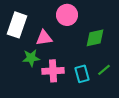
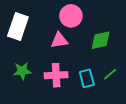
pink triangle: (44, 38) -> (59, 40), moved
green star: (31, 58) -> (22, 71), moved

